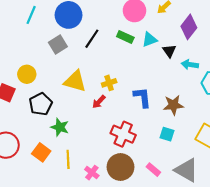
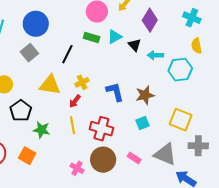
black line: (92, 39) -> (67, 54), moved
cyan square: (167, 134) -> (143, 123), turned -32
yellow line: (68, 159) -> (73, 125), moved

